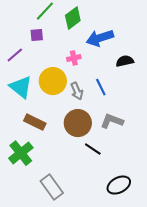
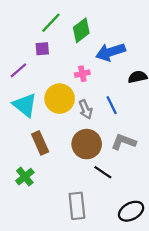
brown rectangle: (35, 122) -> (40, 143), turned 40
green cross: (21, 153) -> (25, 177), size x0.7
gray rectangle: (52, 187) -> (77, 206), moved, turned 30

